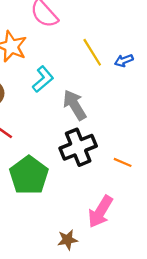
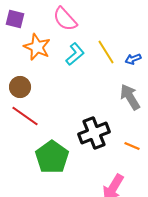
cyan L-shape: (43, 79) -> (75, 54), moved
gray arrow: (75, 105) -> (130, 97), moved

